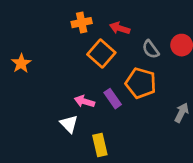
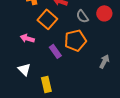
orange pentagon: (141, 83) -> (75, 40), turned -30
pink arrow: (84, 101) -> (27, 38), moved

